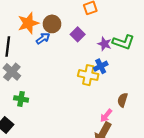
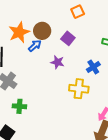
purple star: (104, 44) -> (57, 62), moved
yellow cross: (88, 75) -> (79, 89), moved

